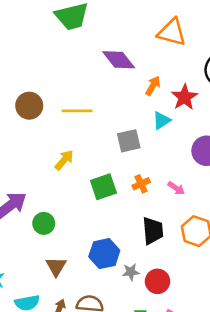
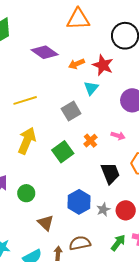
orange arrow: (153, 86) -> (77, 64), turned -126
yellow arrow: (64, 160) -> (27, 141), size x1.5

